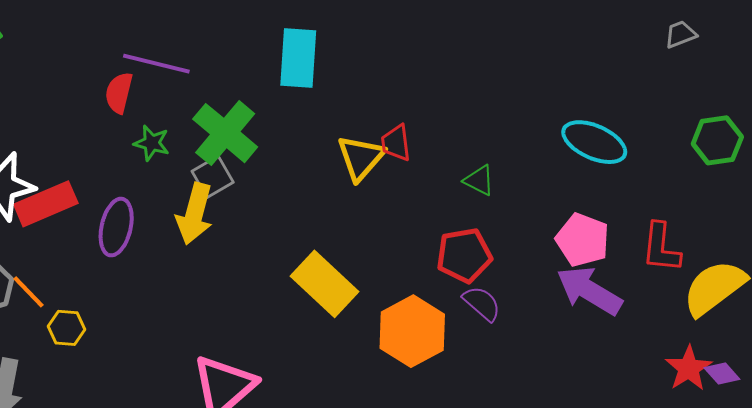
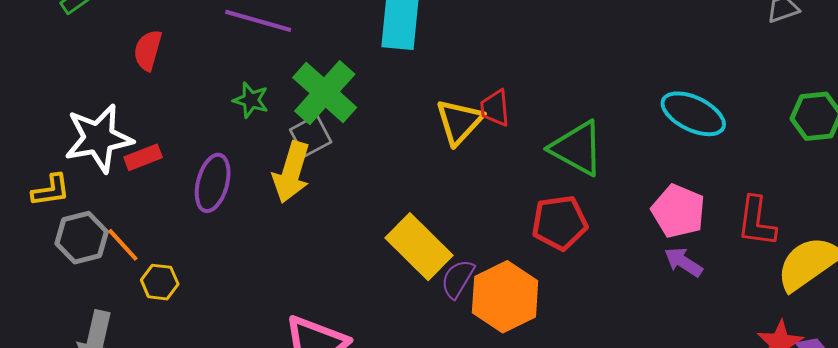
red semicircle: (119, 93) -> (148, 50), moved
green triangle: (479, 180) -> (577, 148), size x1.8
red rectangle: (46, 204) -> (143, 157), size x0.6
purple arrow: (589, 291) -> (683, 262), size x0.6
purple semicircle: (482, 303) -> (458, 279), moved, turned -102

